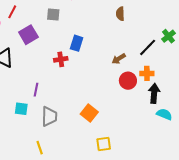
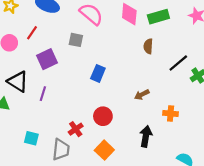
black line: (148, 47) -> (178, 63), moved
red cross: (61, 59) -> (76, 129), moved, turned -32
red circle: (128, 81) -> (103, 116), moved
purple line: (36, 90) -> (43, 94), moved
black arrow: (154, 93) -> (146, 136), moved

